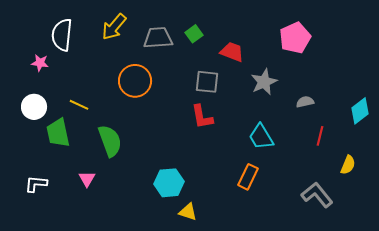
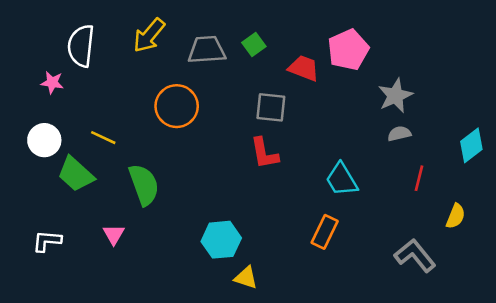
pink pentagon: (295, 38) -> (348, 50), moved
gray star: (264, 82) -> (395, 96), moved
green trapezoid: (58, 133) -> (76, 174), turned -36

